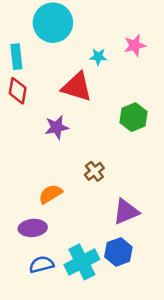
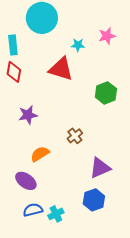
purple star: (57, 127) -> (28, 115), moved
purple ellipse: (33, 228) -> (26, 181), turned 40
cyan cross: (82, 262) -> (56, 214), moved, size x0.6

